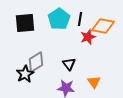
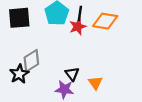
red star: (88, 37) -> (78, 27), moved
black triangle: (69, 64) -> (72, 74), moved

